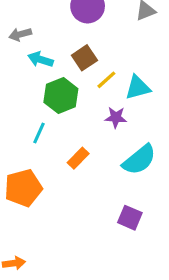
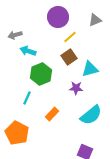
brown square: (84, 58) -> (69, 57), moved
yellow line: (106, 80) -> (70, 37), moved
orange pentagon: (23, 188) -> (17, 133), turned -30

